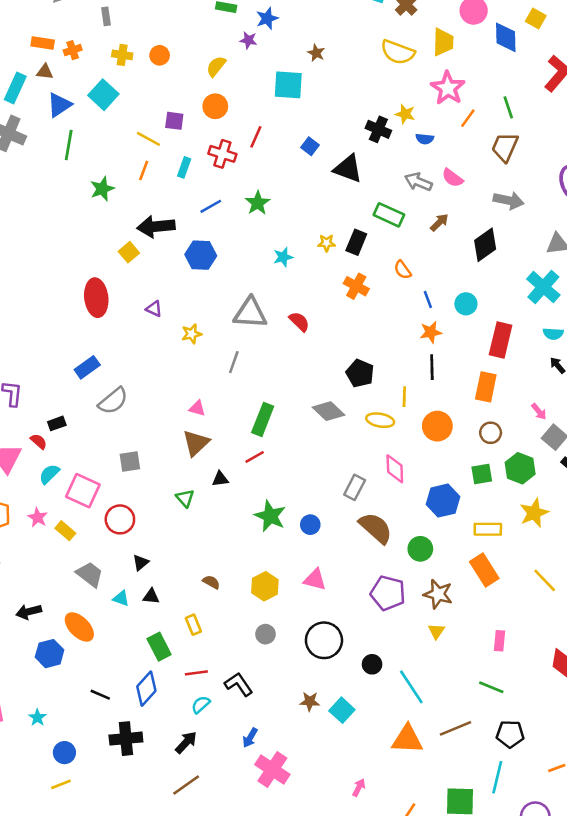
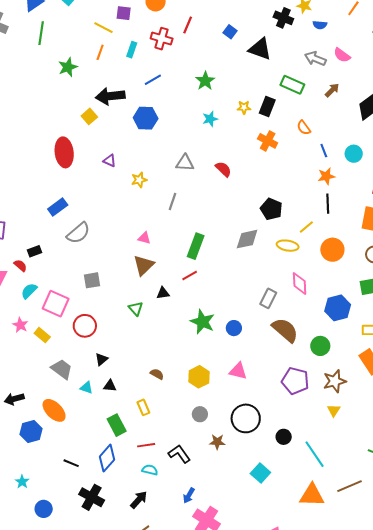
green star: (258, 203) -> (205, 81), moved
gray triangle: (250, 313) -> (185, 163), size x0.7
yellow line: (404, 397) -> (306, 227), turned 49
gray diamond: (329, 411) -> (247, 239), turned -55
brown star: (438, 594) -> (335, 381), turned -30
brown star: (310, 701) -> (217, 442), moved
cyan semicircle: (201, 705) -> (150, 470), turned 56
black cross: (126, 739) -> (92, 497), turned 35

